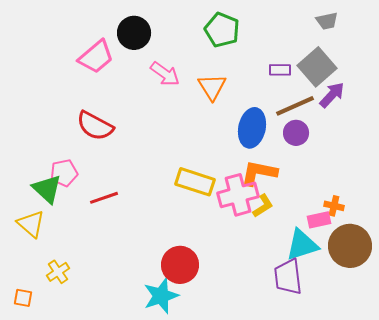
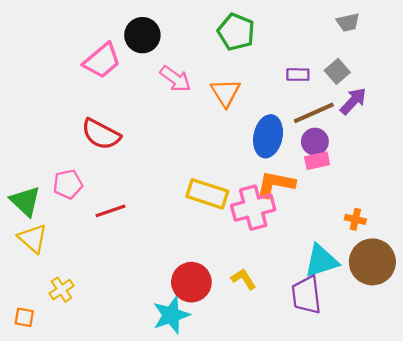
gray square: (317, 67) -> (337, 71), size x0.6
green triangle: (47, 189) -> (25, 201), moved
yellow L-shape: (263, 206) -> (244, 279), moved, turned -90
pink rectangle: (319, 220) -> (317, 161), moved

